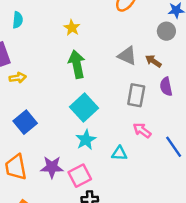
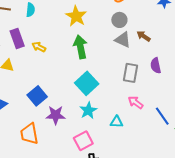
yellow star: (72, 28) -> (76, 16), size x1.5
gray circle: (166, 31) -> (119, 20), moved
brown arrow: (153, 61) -> (144, 36), moved
yellow arrow: (18, 78) -> (39, 47), moved, turned -144
purple star: (52, 167) -> (56, 115), moved

